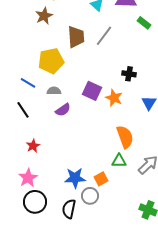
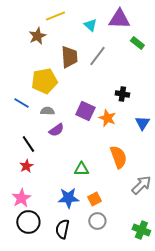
black line: (23, 110) -> (28, 144), moved
green triangle: (119, 161) -> (81, 169), moved
gray circle: (90, 196) -> (97, 221), moved

